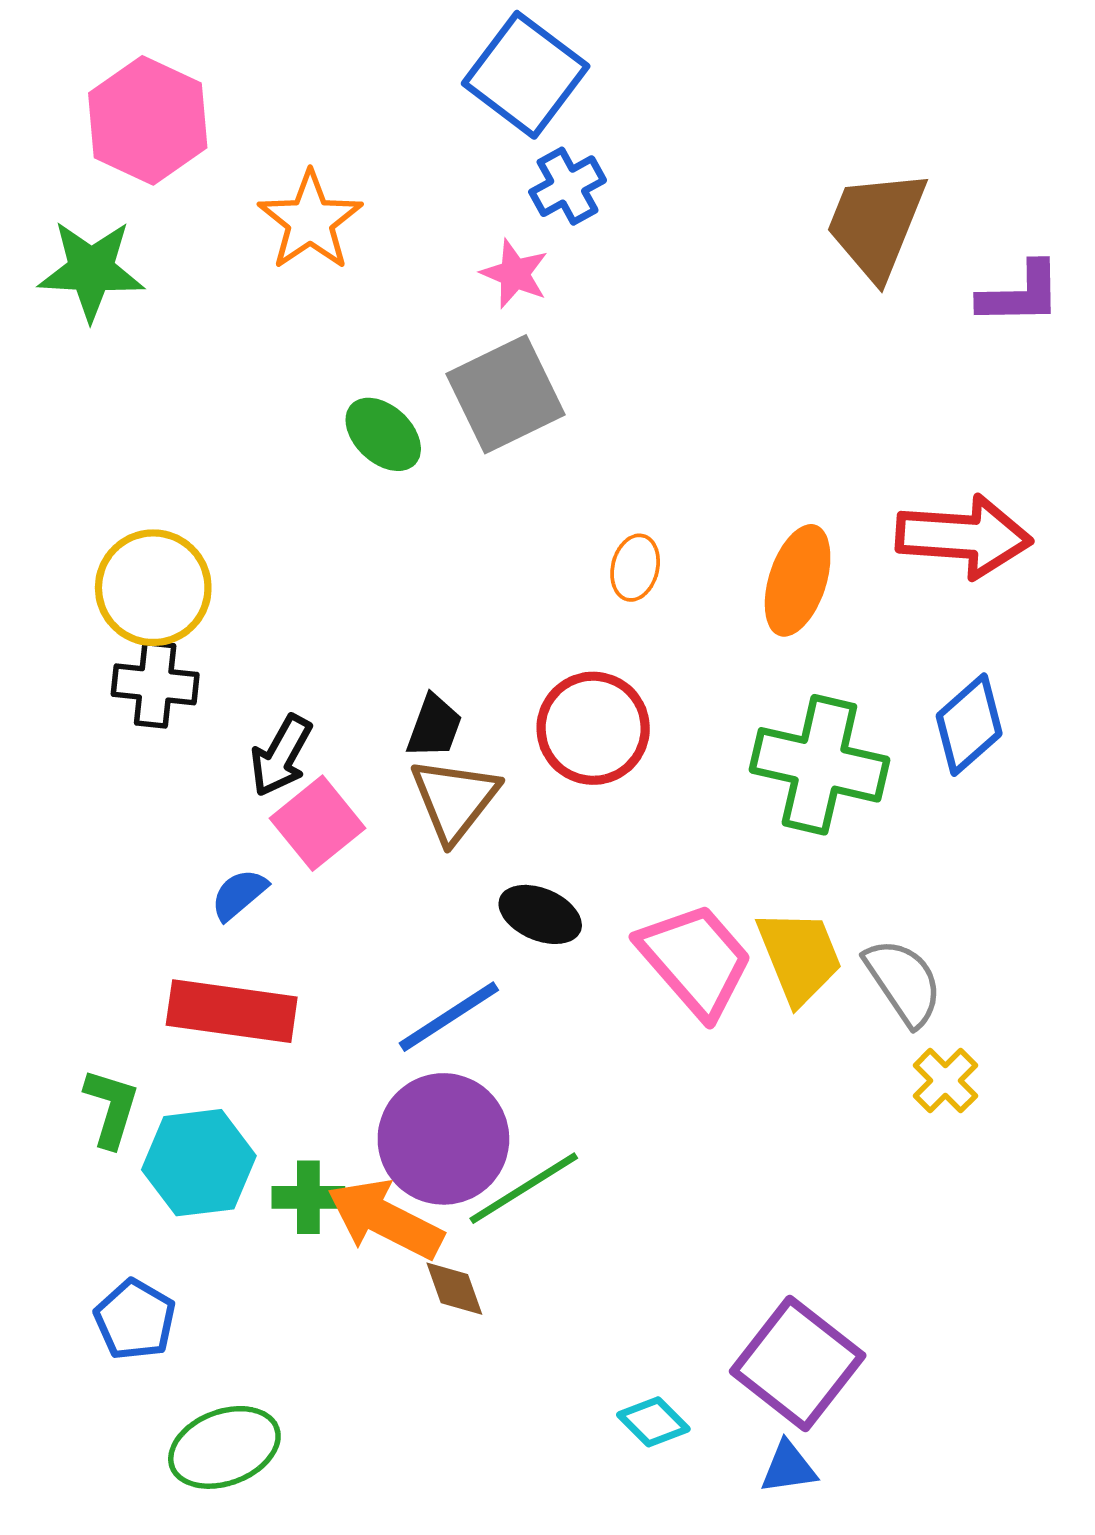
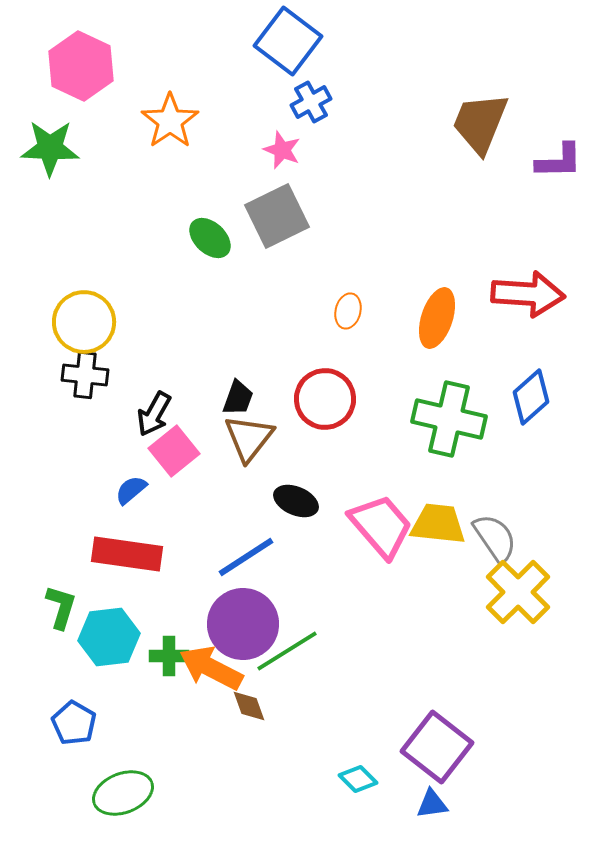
yellow trapezoid: (799, 956) -> (438, 524), turned -62
yellow cross: (945, 1081) -> (518, 592), size x1.8

